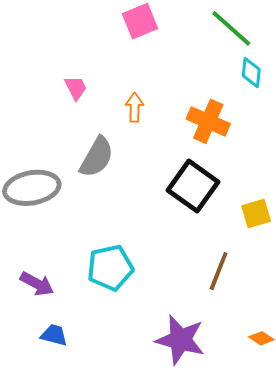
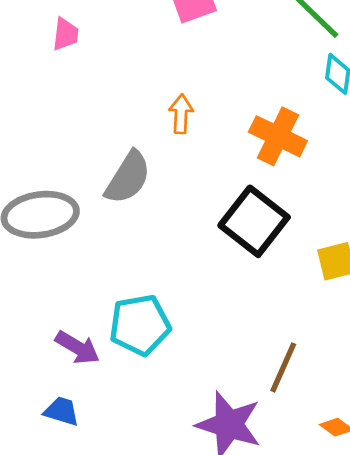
pink trapezoid: (76, 88) -> (65, 34), moved, turned 32
brown line: (219, 271) -> (283, 367), moved
purple arrow: (37, 284) -> (77, 348), moved

